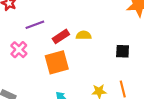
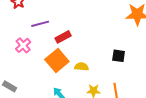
yellow semicircle: (84, 35) -> (82, 67), moved
orange square: (57, 62) -> (57, 60), turned -30

